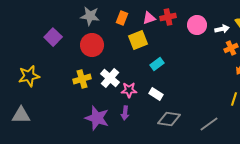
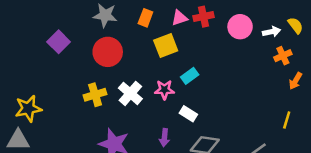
yellow star: (29, 76) -> (28, 109), moved
pink star: (129, 90) -> (164, 90), moved
purple arrow: (125, 113) -> (164, 138), moved

